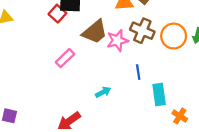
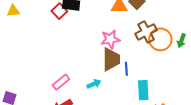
brown cross: (142, 31) -> (146, 32), moved, turned 35
brown trapezoid: (95, 32) -> (111, 59), moved, turned -55
pink rectangle: (65, 58) -> (61, 82), moved

